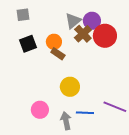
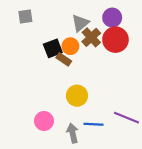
purple circle: (92, 21) -> (112, 18), moved
orange circle: (54, 42) -> (70, 46), moved
black square: (28, 44) -> (53, 48), moved

